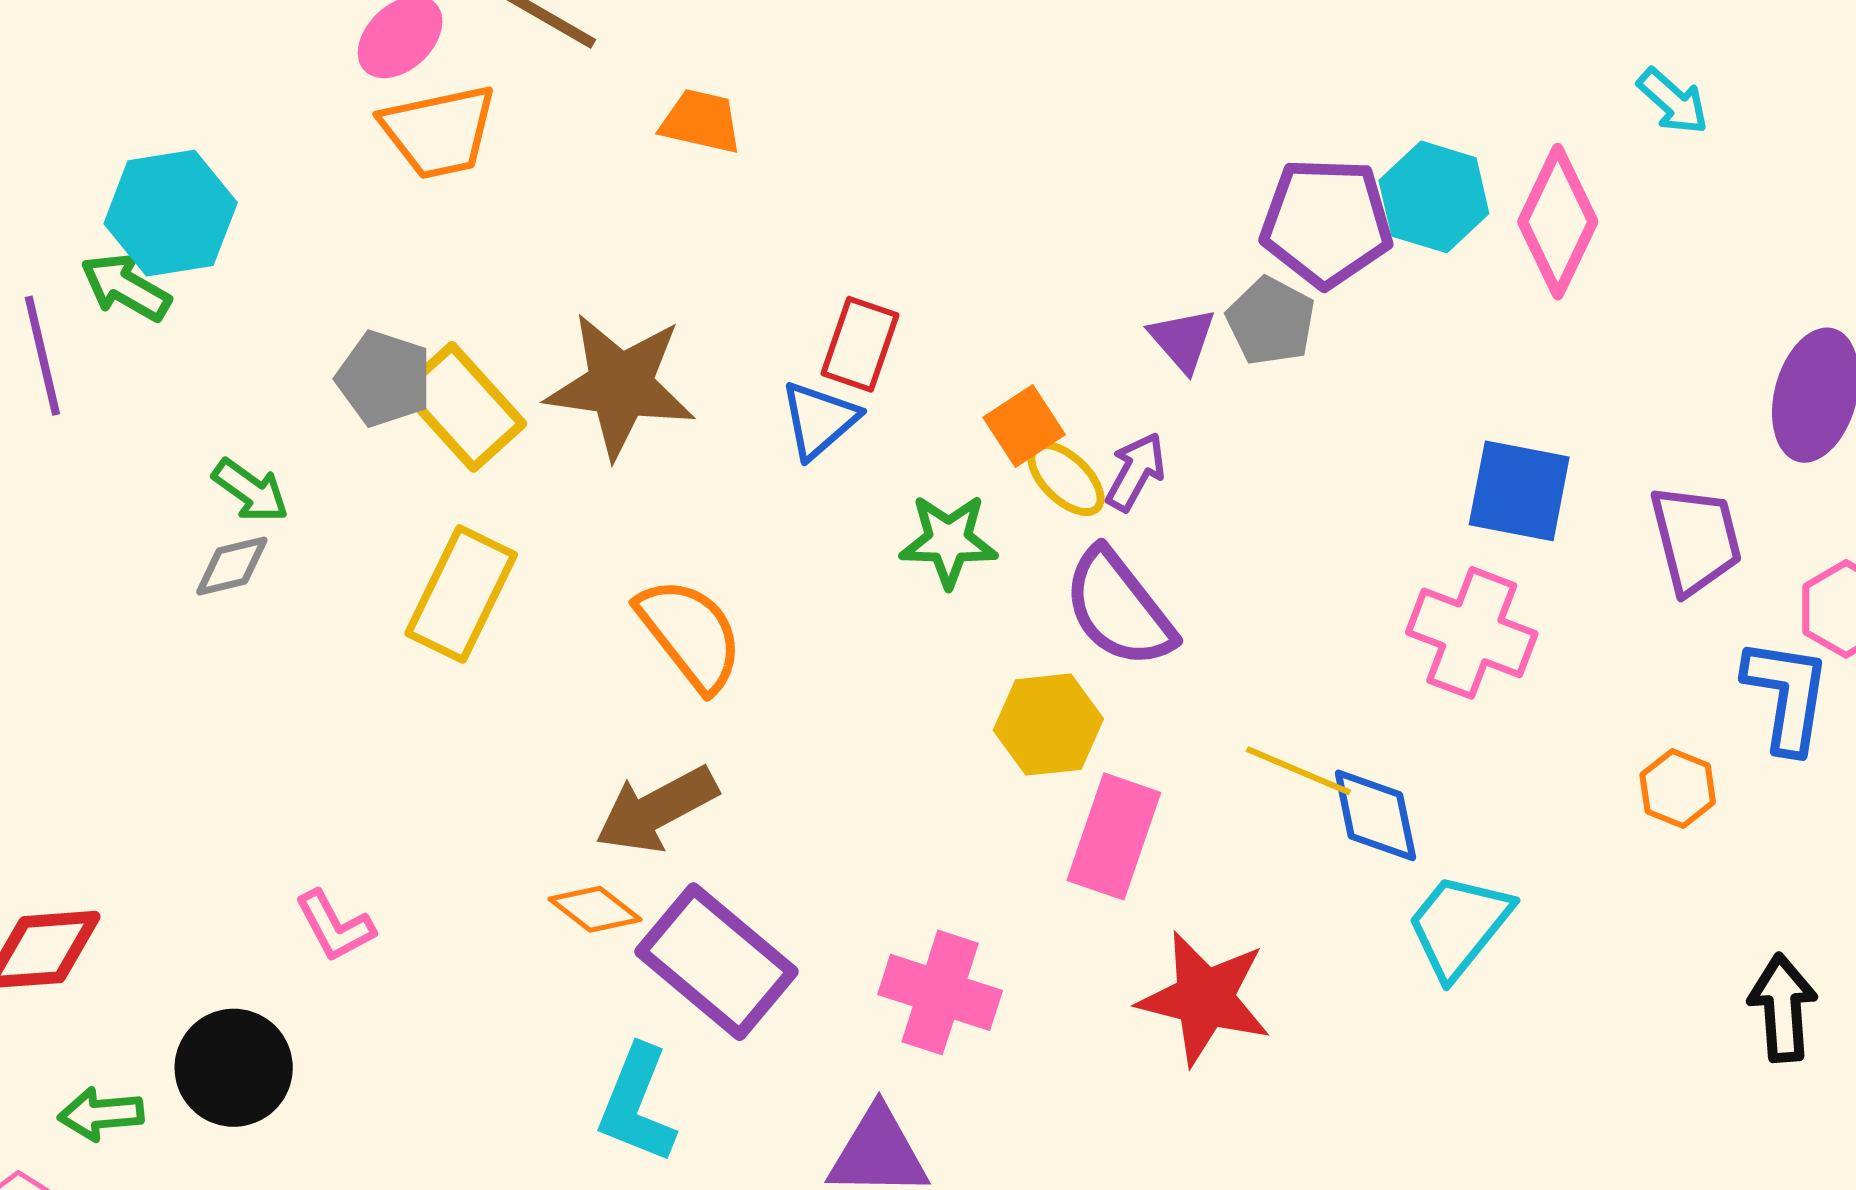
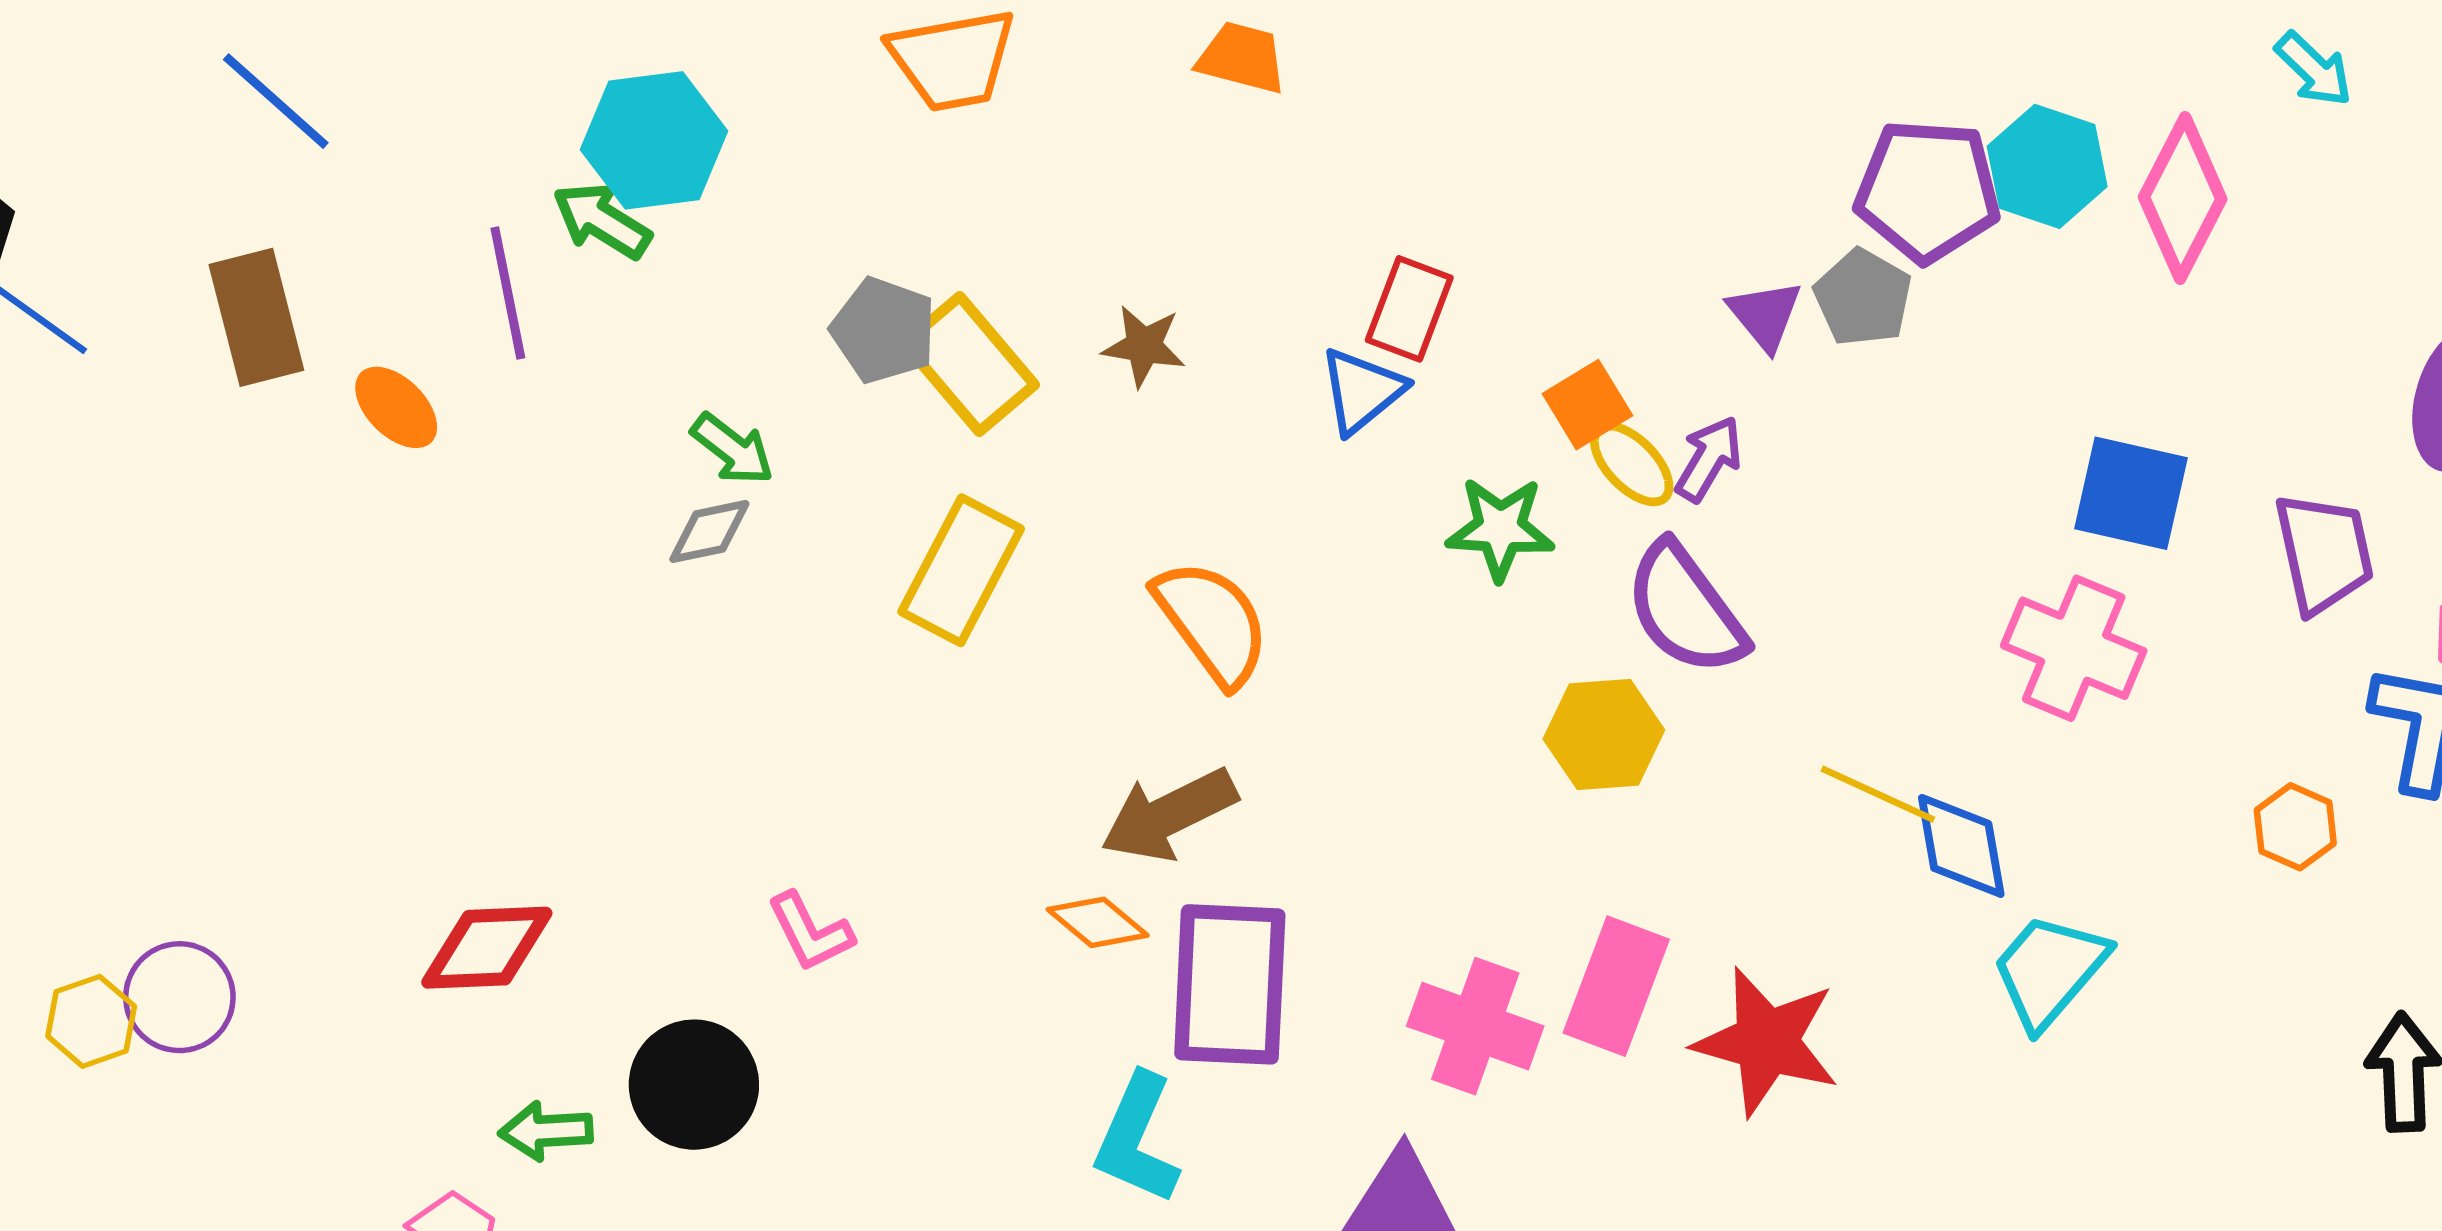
brown star: (620, 385) -> (1144, 346), size x0.5
pink rectangle: (1114, 836) -> (1616, 986), moved
purple rectangle: (717, 962) -> (1230, 984), turned 51

